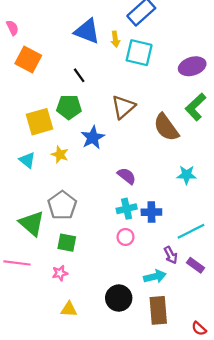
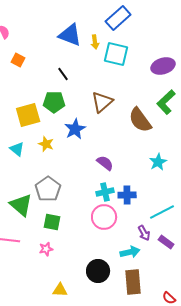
orange square: (28, 59) -> (18, 60), size x0.6
cyan star: (187, 175) -> (158, 162), turned -30
pink circle: (125, 237) -> (104, 217), size x1.6
yellow triangle: (69, 309) -> (60, 290), moved

